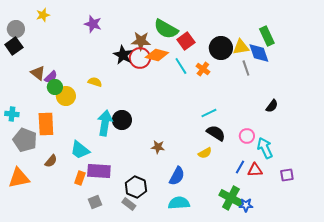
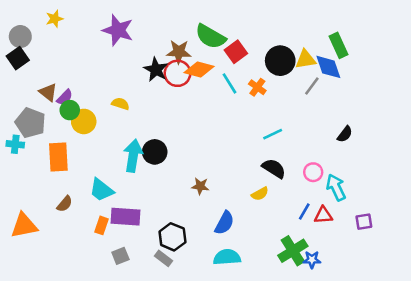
purple star: (93, 24) -> (118, 30), size x1.4
gray line: (246, 68) -> (312, 86), turned 56
cyan line: (209, 113) -> (273, 134), moved
gray pentagon: (25, 140) -> (30, 123), moved
green cross: (231, 198) -> (293, 251), turned 30

